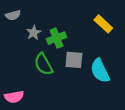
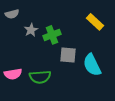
green semicircle: (43, 64) -> (40, 77), moved, turned -65
pink semicircle: (14, 97) -> (13, 74), moved

